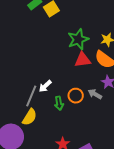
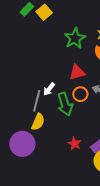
red triangle: (83, 60) -> (77, 72), moved
green arrow: (59, 103) -> (65, 104), size x1.6

